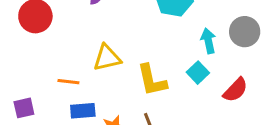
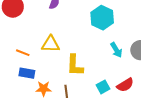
cyan arrow: (208, 41) -> (116, 50), turned 147
cyan square: (198, 73) -> (103, 87), moved

